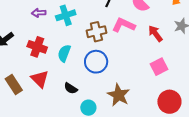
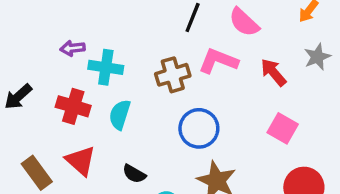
cyan cross: (66, 15) -> (106, 67), moved, turned 30
blue circle: (96, 62) -> (199, 128), moved
pink square: (159, 67) -> (283, 128), turned -30

